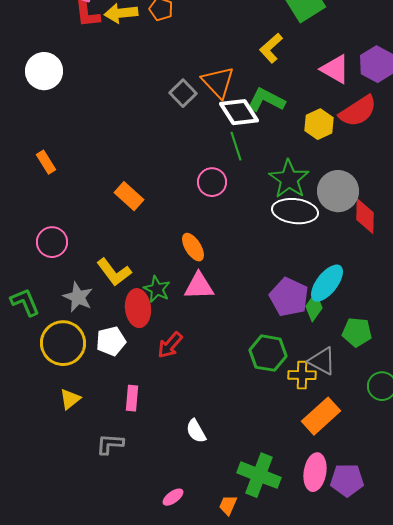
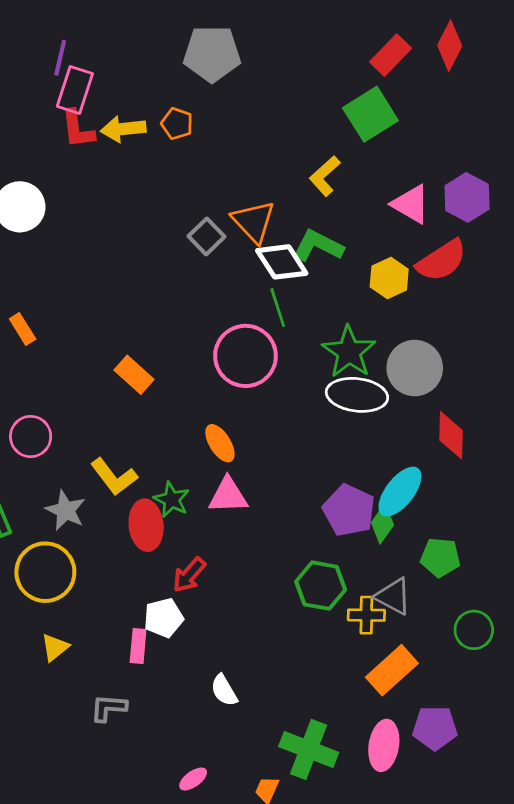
pink circle: (212, 182) -> (245, 356), size x1.6
red diamond: (365, 216) -> (451, 435), moved
white pentagon: (111, 341) -> (164, 618), moved
purple pentagon: (347, 480) -> (435, 728), moved

